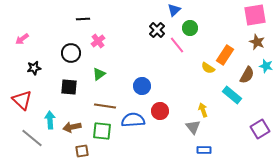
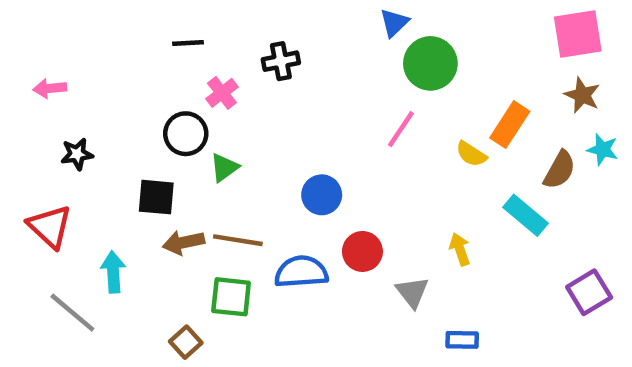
green circle: (190, 28) -> (430, 63), size x1.5
black cross: (157, 30) -> (281, 61), moved, turned 35
pink arrow: (22, 39) -> (50, 88), turned 32
pink line: (177, 45) -> (401, 129), moved, turned 72
black circle: (71, 53) -> (186, 134), moved
brown arrow: (72, 127) -> (183, 242), moved
gray triangle: (193, 127) -> (412, 292), moved
brown square: (82, 151) -> (186, 342), turned -32

